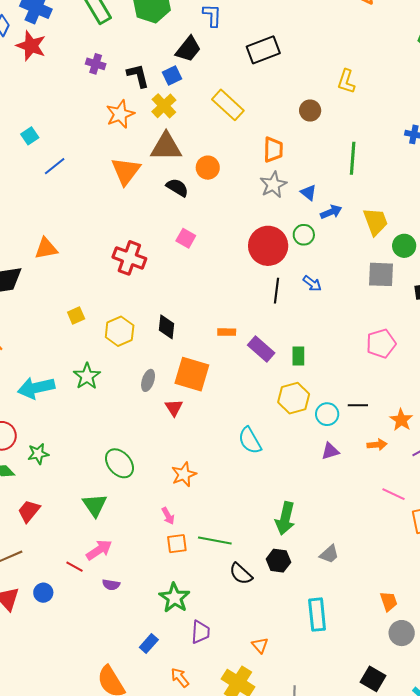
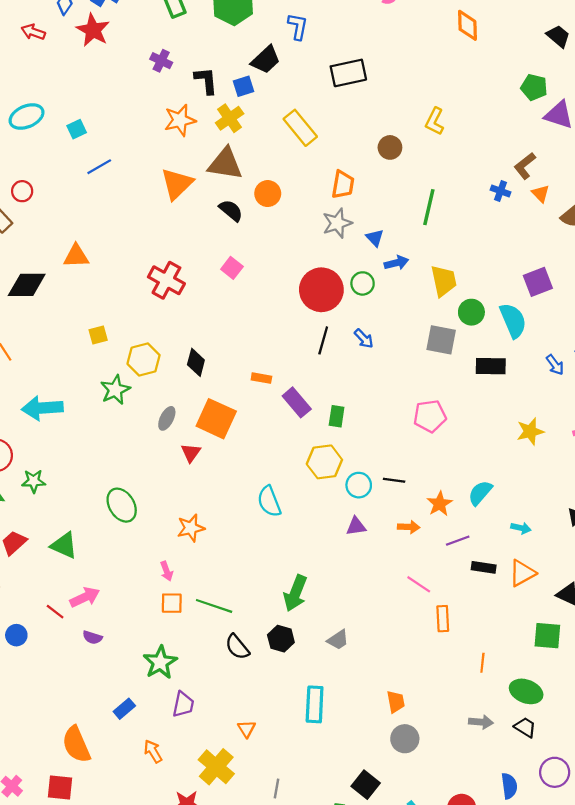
green star: (87, 376) -> (115, 390), moved
green triangle: (95, 505) -> (64, 545), moved, turned -40

